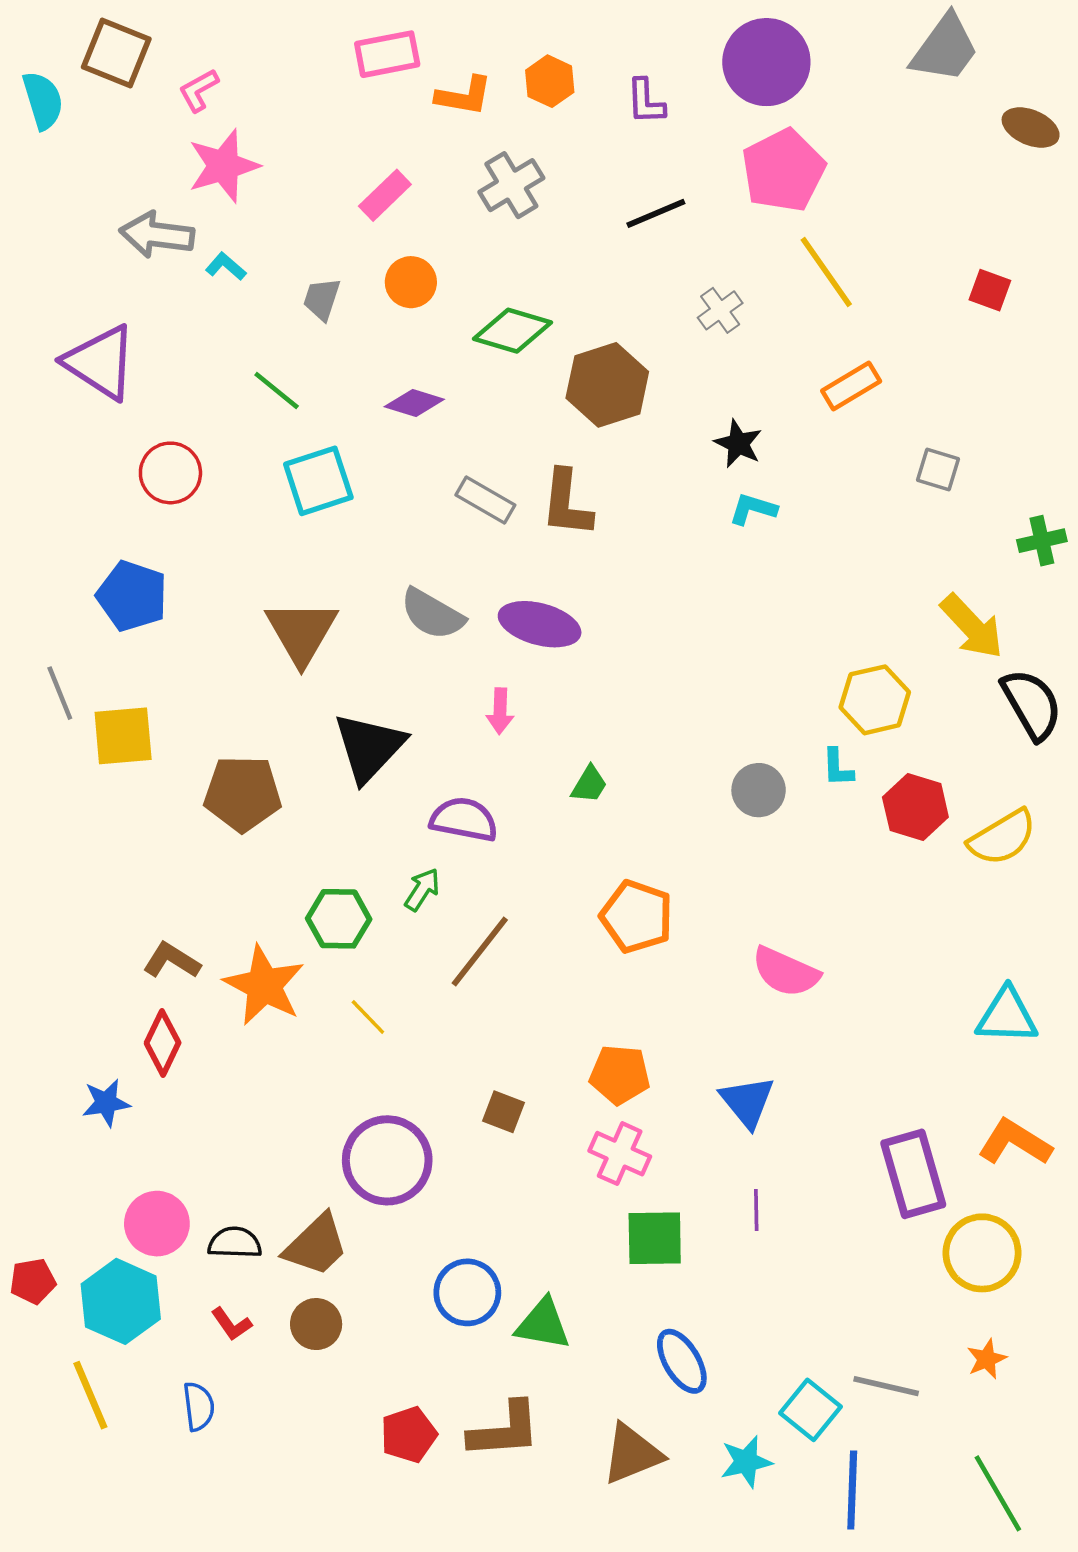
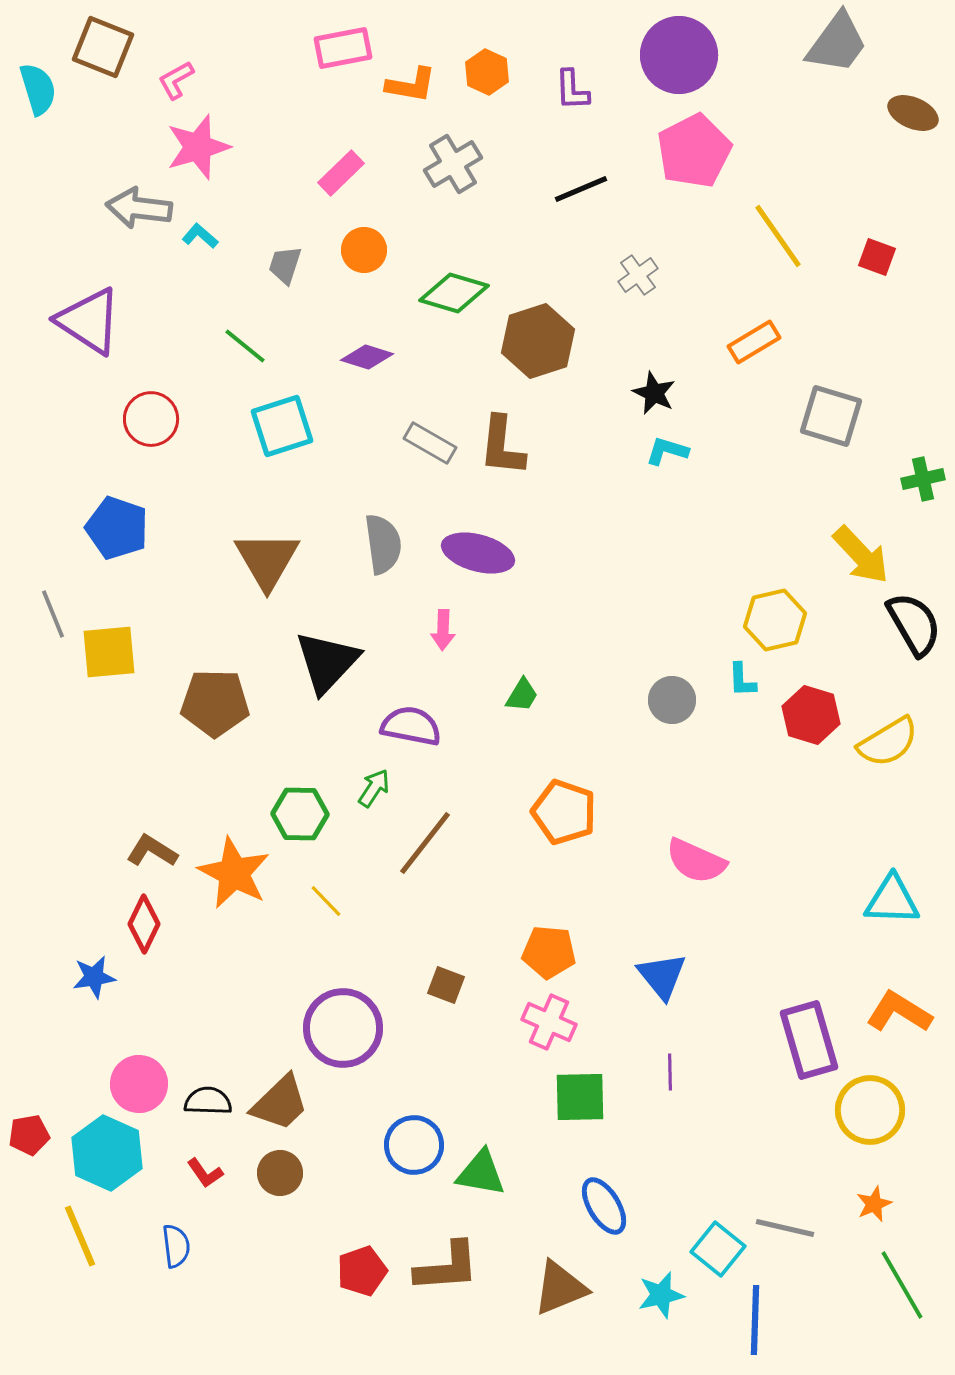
yellow line: (826, 272) -> (778, 236), moved
gray square: (938, 470) -> (831, 416), size x1.6
gray semicircle: (432, 614) -> (383, 544), turned -128
green line: (998, 1493) -> (902, 1285), moved

